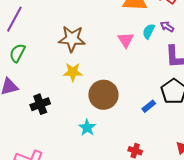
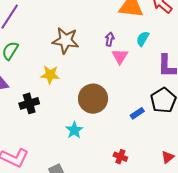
purple arrow: (167, 27) -> (110, 39), moved, turned 64
pink triangle: (126, 40) -> (120, 56), moved
yellow star: (73, 72) -> (50, 75), moved

